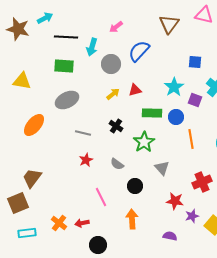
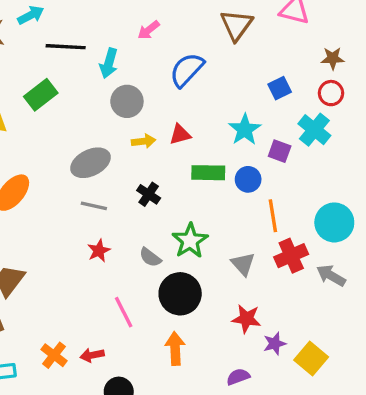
blue square: (195, 62) -> (280, 88), turned -32
gray circle: (111, 64) -> (127, 101), moved
green rectangle: (64, 66) -> (41, 95), moved, turned -42
yellow arrow: (113, 94) -> (144, 141), turned 32
gray ellipse: (67, 100) -> (90, 163), moved
green star: (144, 142) -> (190, 241), moved
gray triangle: (162, 168) -> (243, 264), moved
red cross: (202, 182) -> (291, 256), moved
black circle: (135, 186) -> (180, 294), size x1.6
purple semicircle: (170, 236) -> (238, 377), turned -32

